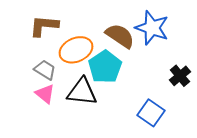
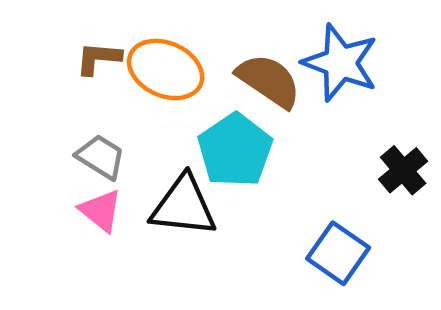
brown L-shape: (44, 26) -> (98, 58), size x0.7
orange ellipse: (76, 50) -> (166, 69), moved, turned 48

